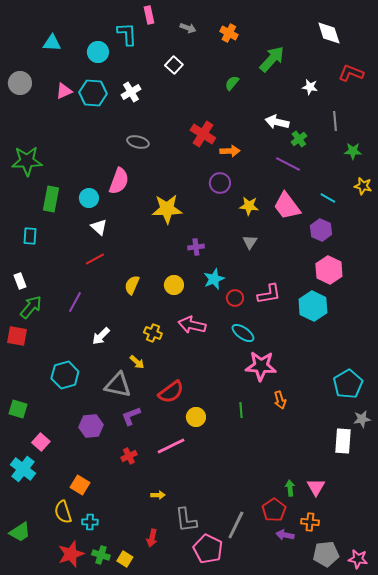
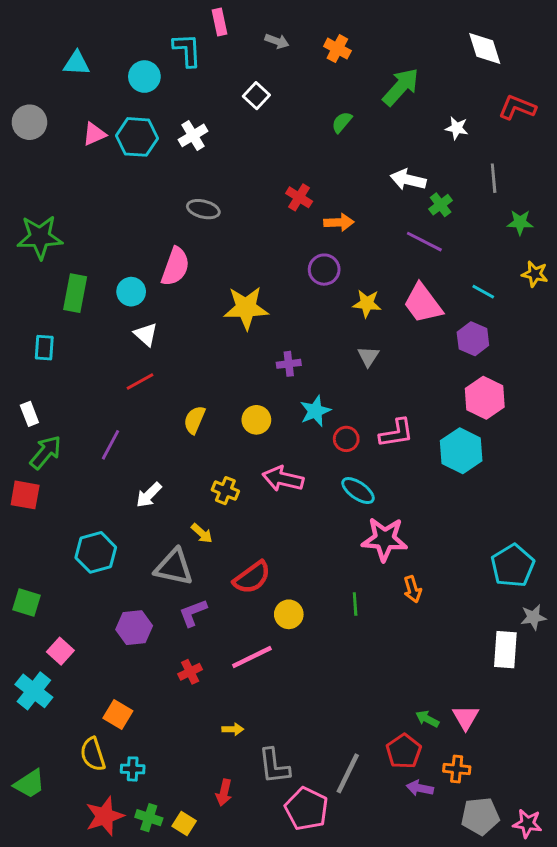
red cross: (203, 134) -> (299, 197), size x0.7
green arrow: (290, 488) -> (427, 719), turned -56

